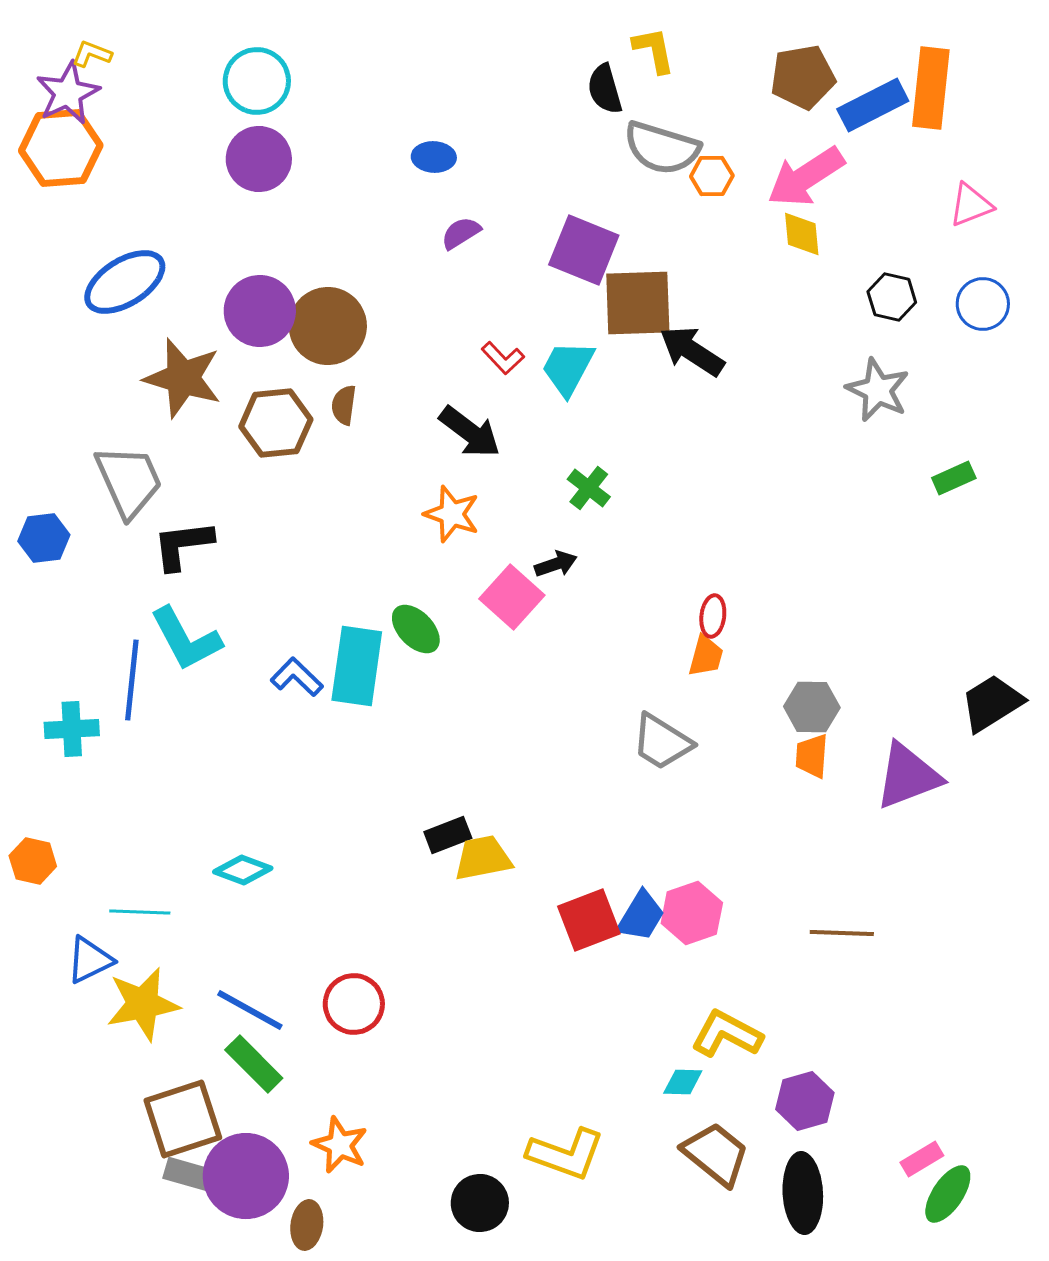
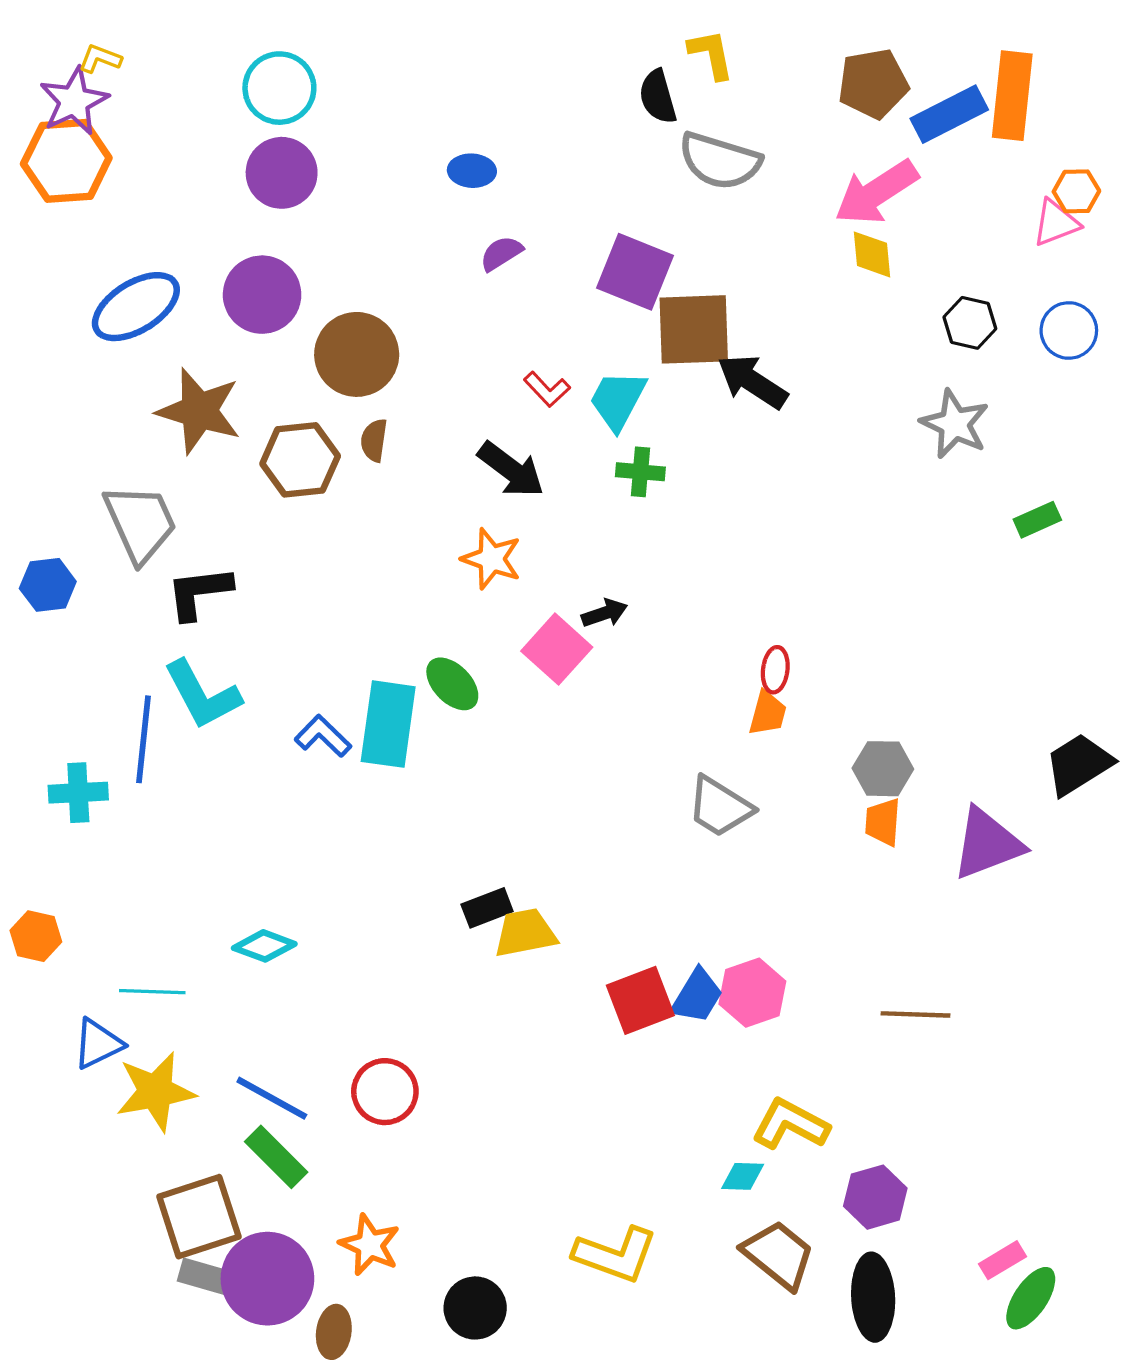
orange hexagon: (712, 176) -> (1076, 191), moved
purple circle: (260, 311) -> (262, 295), moved
green cross: (589, 488) -> (640, 472), moved, turned -33
black circle: (480, 1203) -> (475, 1308), moved

